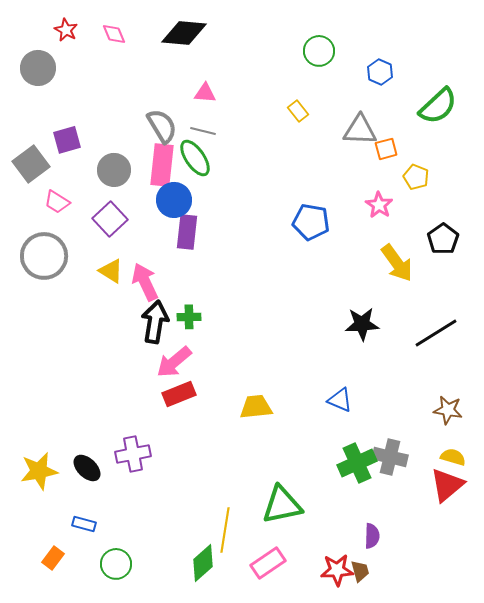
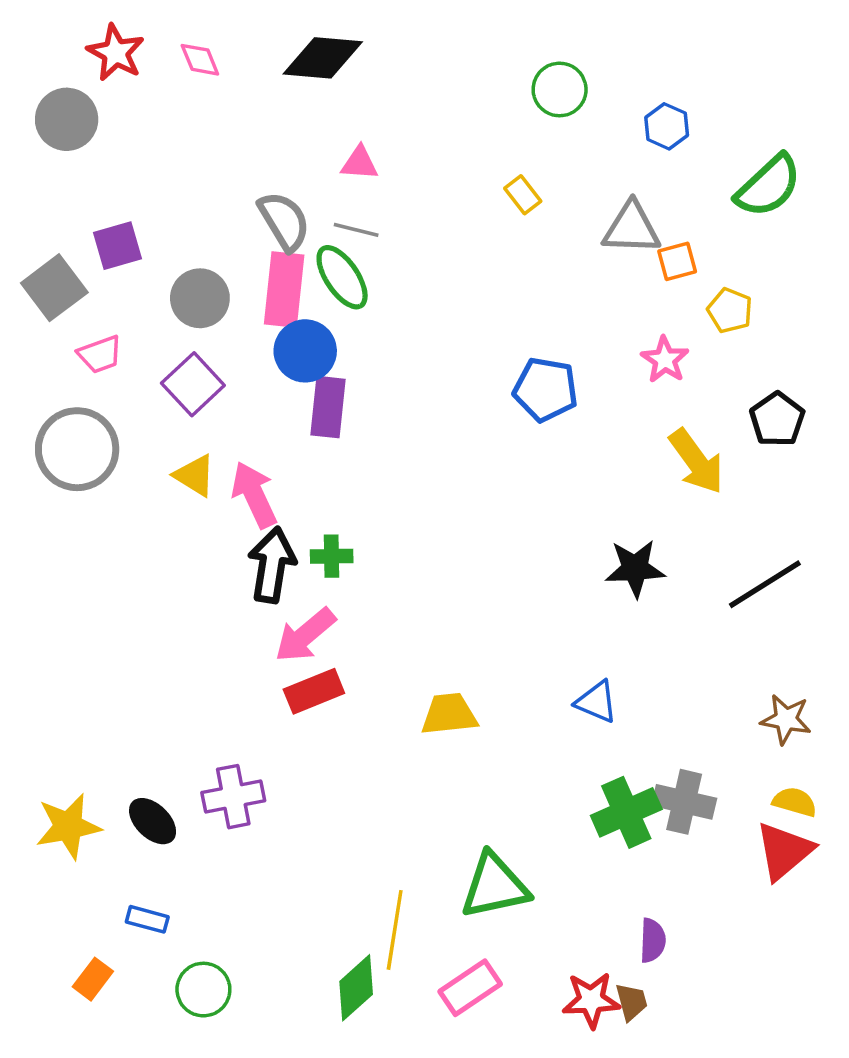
red star: (66, 30) -> (116, 53), size x1.4
pink trapezoid: (57, 202) -> (100, 354), turned -52

